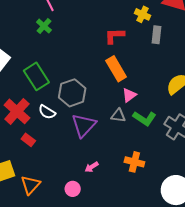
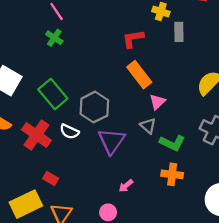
gray triangle: (118, 116) -> (148, 126), turned 42
green L-shape: (144, 118) -> (172, 143), moved
red rectangle: (28, 140) -> (51, 179), moved

